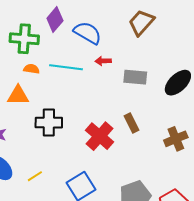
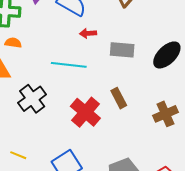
cyan line: (66, 67) -> (69, 65), moved
black cross: (49, 123) -> (32, 99), turned -36
yellow line: (35, 176) -> (18, 155), turned 56

